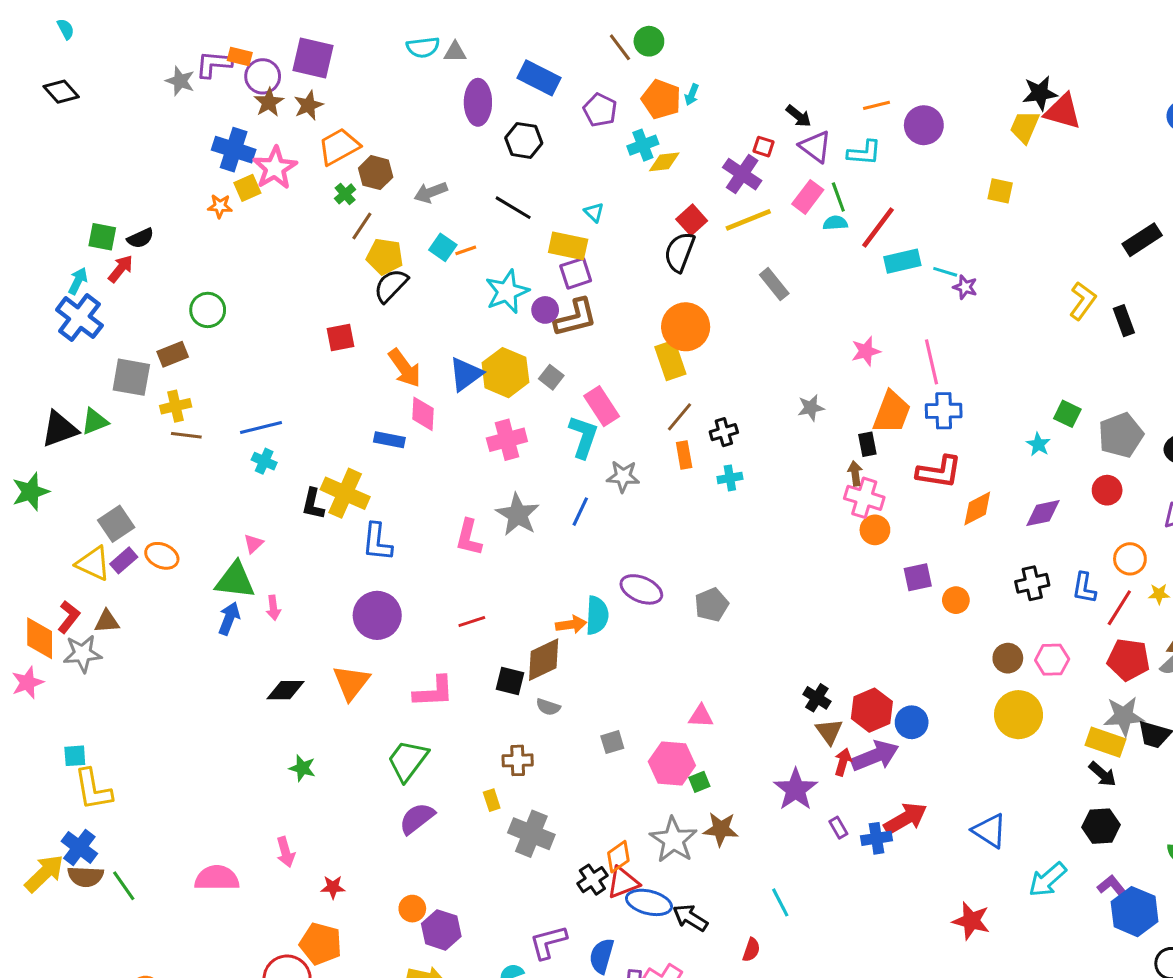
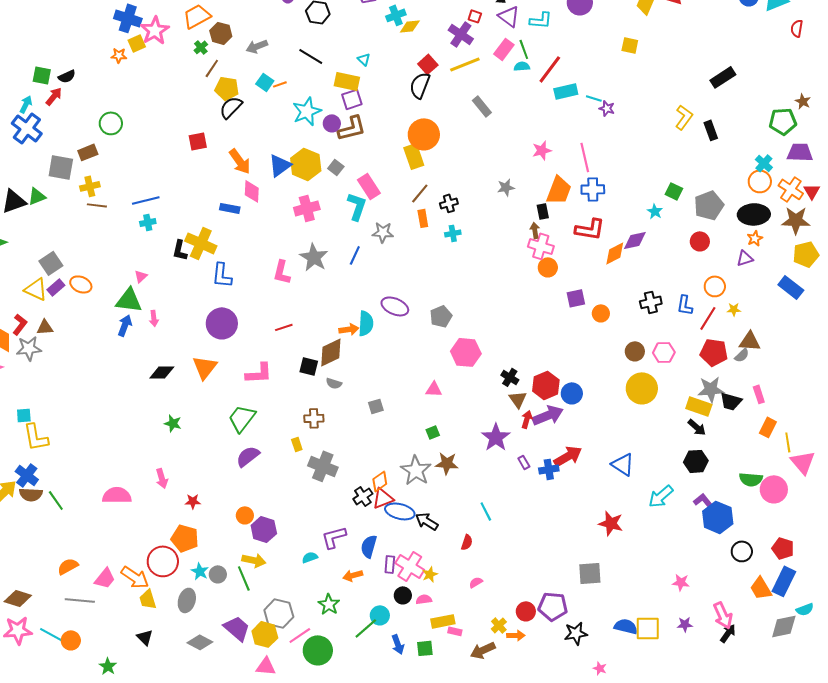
cyan cross: (264, 461) -> (148, 222), turned -35
purple diamond: (1043, 513) -> (635, 240), moved
pink hexagon: (672, 763) -> (466, 352), moved

